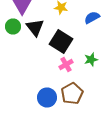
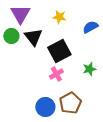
black square: (61, 42) -> (59, 51), turned 30
pink cross: (66, 64) -> (56, 74), moved

